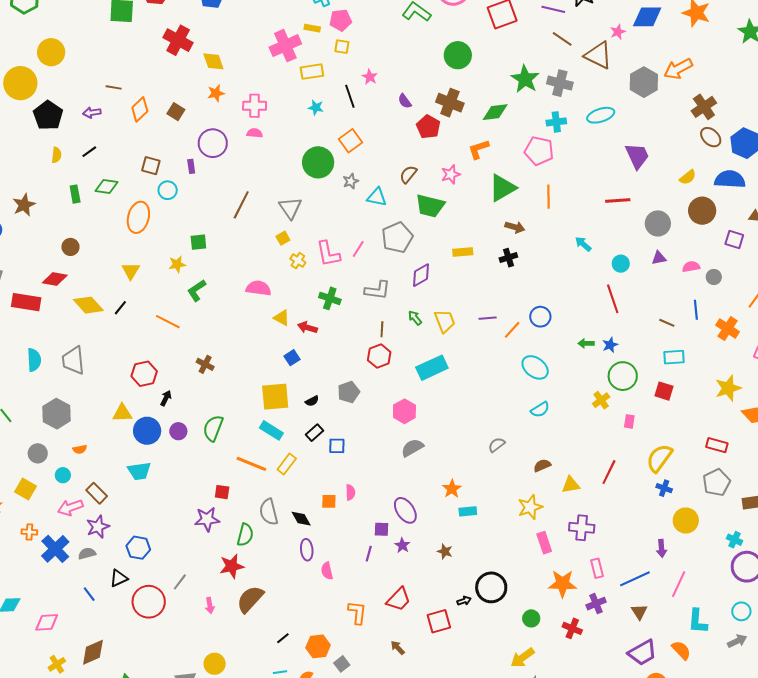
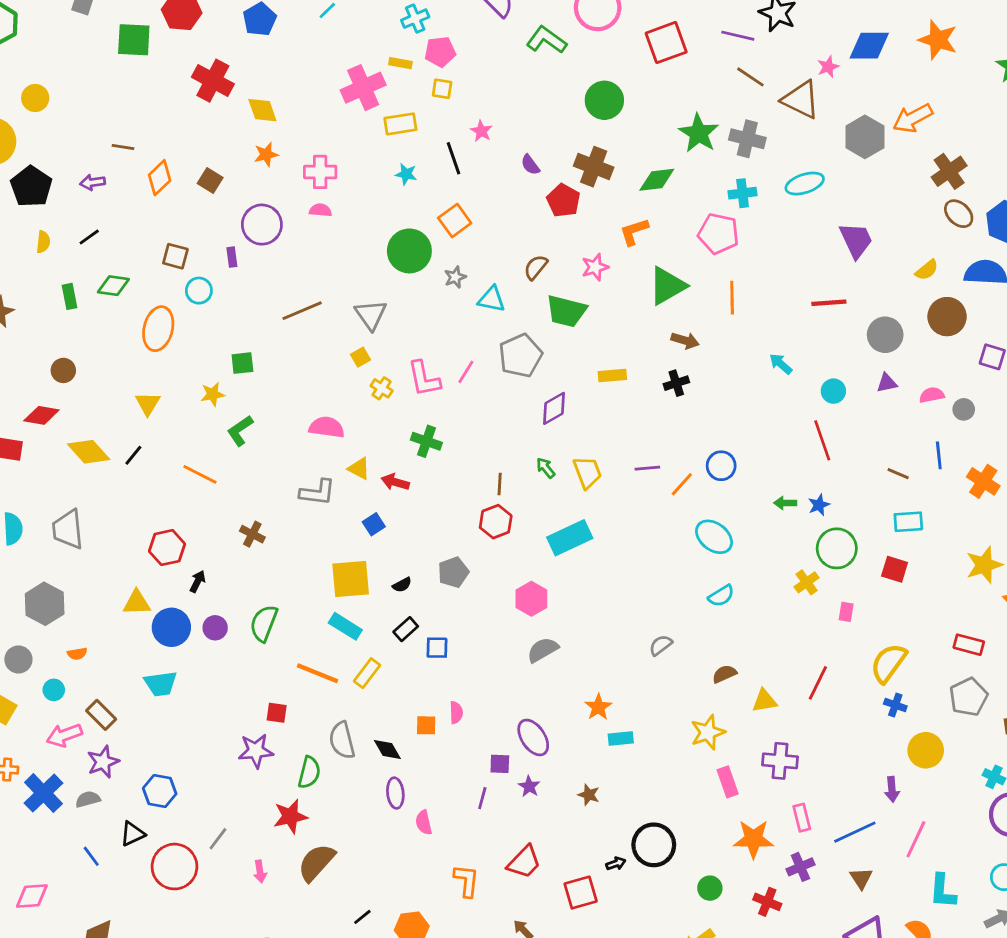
yellow circle: (51, 52) -> (35, 98), size x0.7
brown line: (241, 205) -> (302, 311), turned 40
gray L-shape: (377, 290) -> (318, 492), moved

